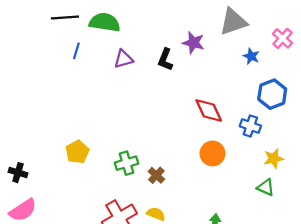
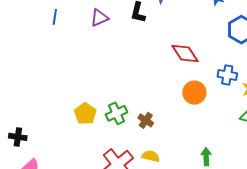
blue cross: (250, 126) -> (227, 75), moved
yellow pentagon: (77, 152) -> (85, 114), moved

